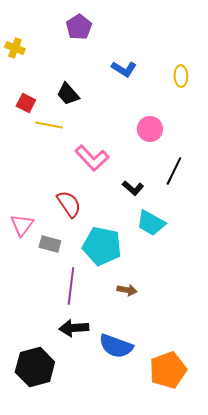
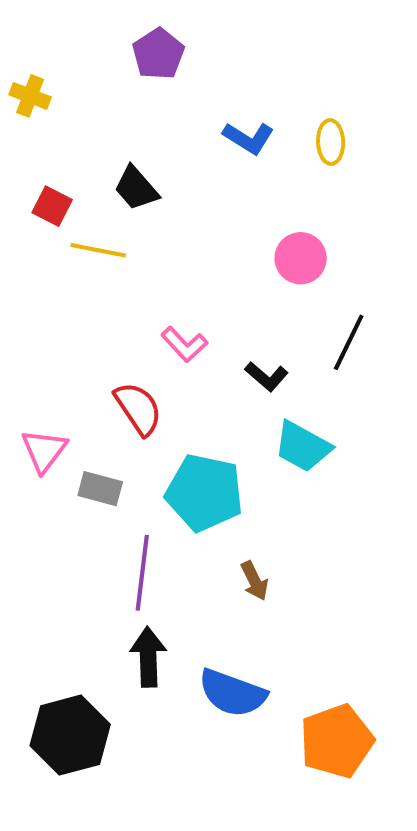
yellow ellipse: (181, 76) -> (331, 142), moved
pink L-shape: (92, 158) -> (184, 344), moved, size x0.7
brown arrow: (127, 290) -> (254, 581), turned 54
black arrow: (74, 328) -> (148, 657), turned 92

